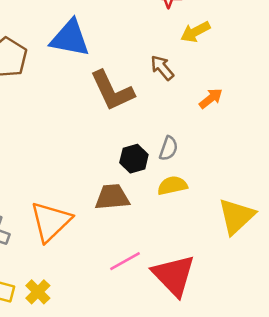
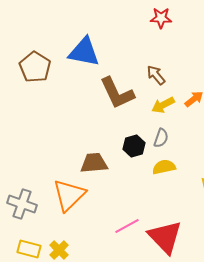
yellow arrow: (195, 32) -> (163, 105), moved
brown trapezoid: (112, 197) -> (94, 163), moved

